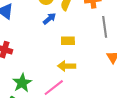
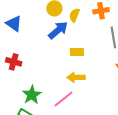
blue arrow: (49, 19) -> (58, 30), size x1.5

